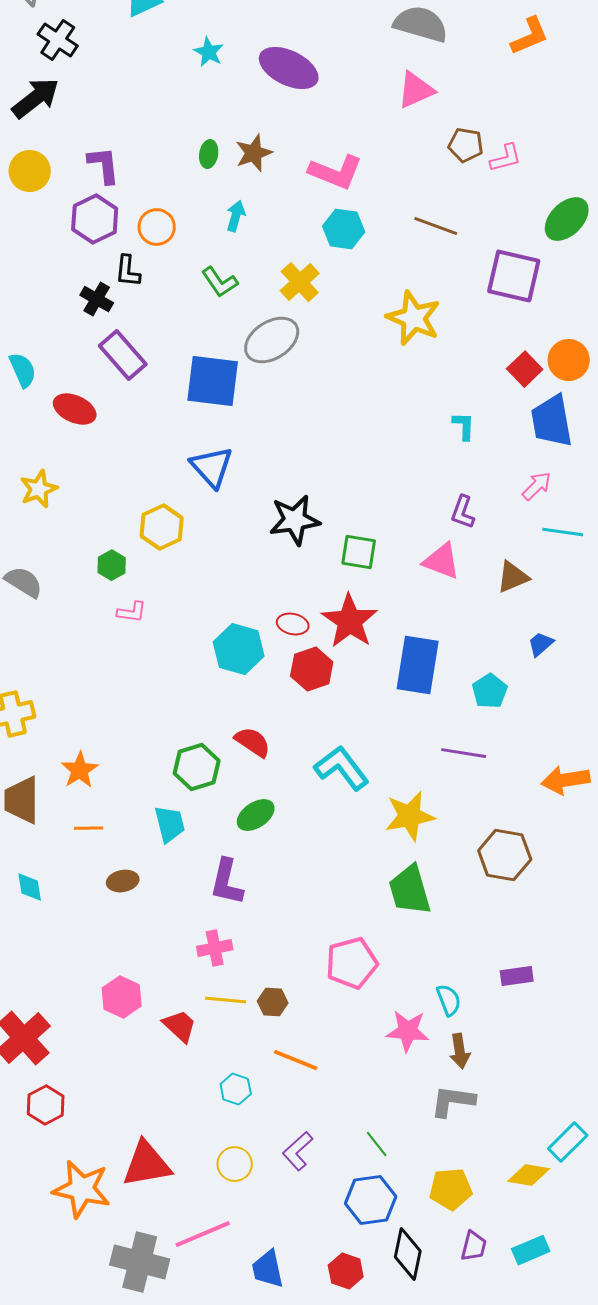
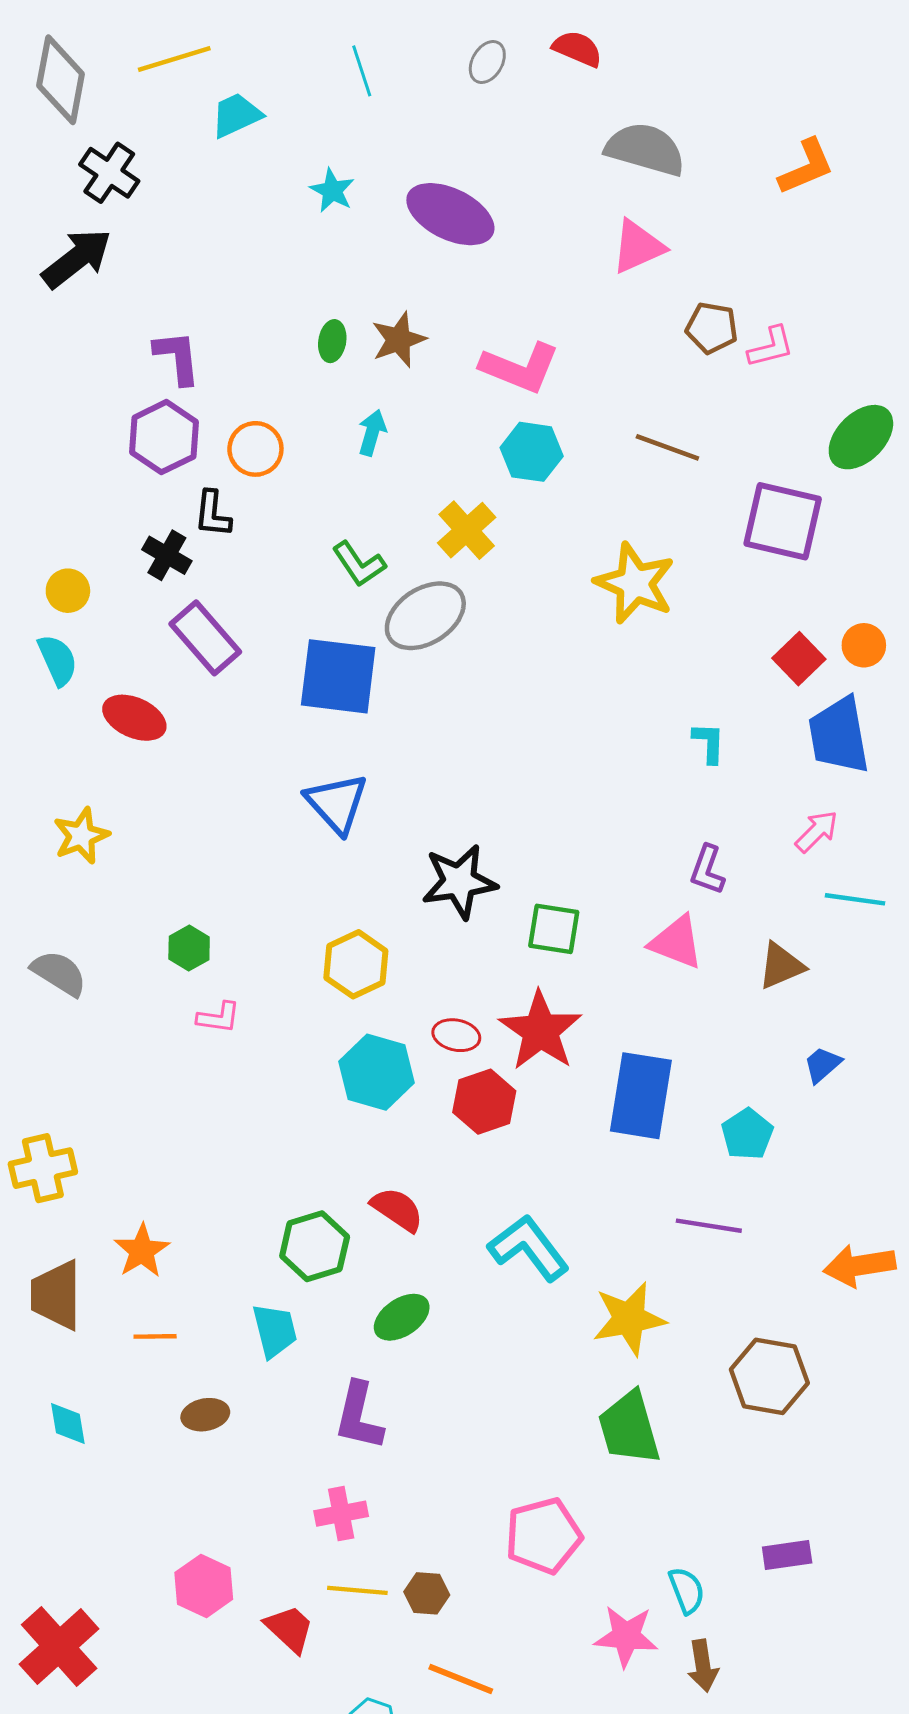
yellow circle: (30, 171) -> (68, 591), moved, size x0.7
green L-shape: (220, 282) -> (359, 564), moved
orange circle: (569, 360) -> (864, 645), size x0.7
yellow hexagon: (162, 527) -> (356, 964), moved

